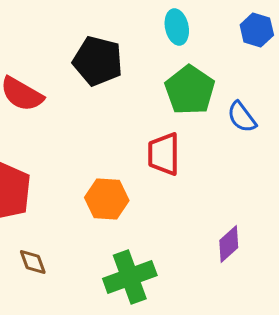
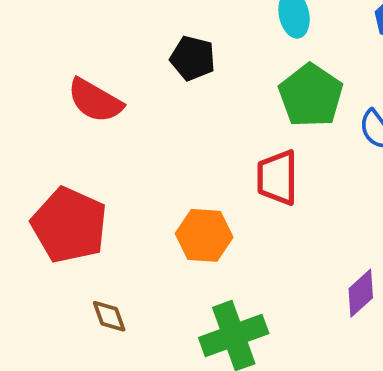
black pentagon: (98, 61) -> (193, 58), size x0.7

